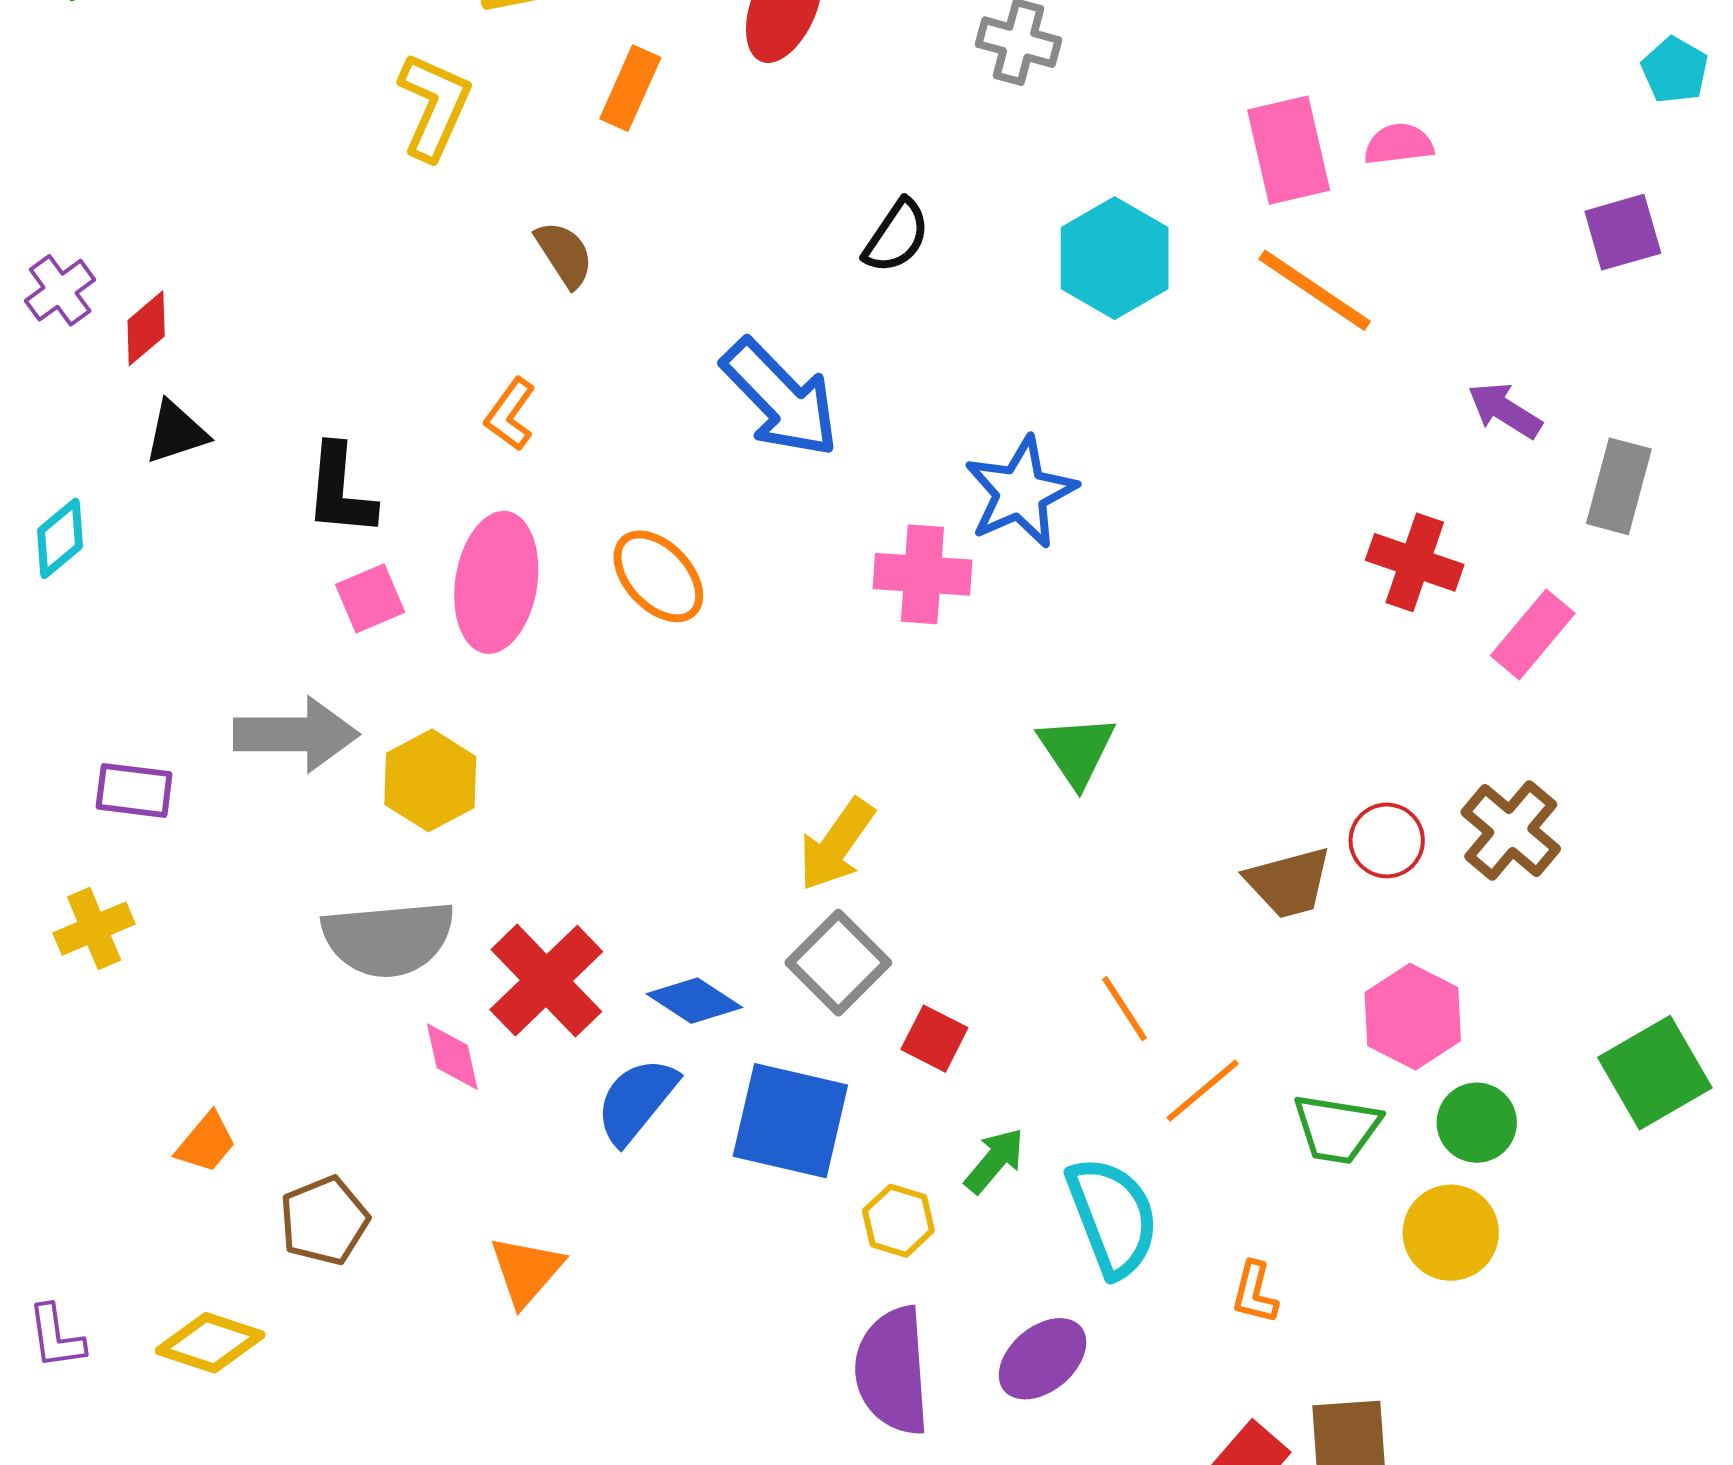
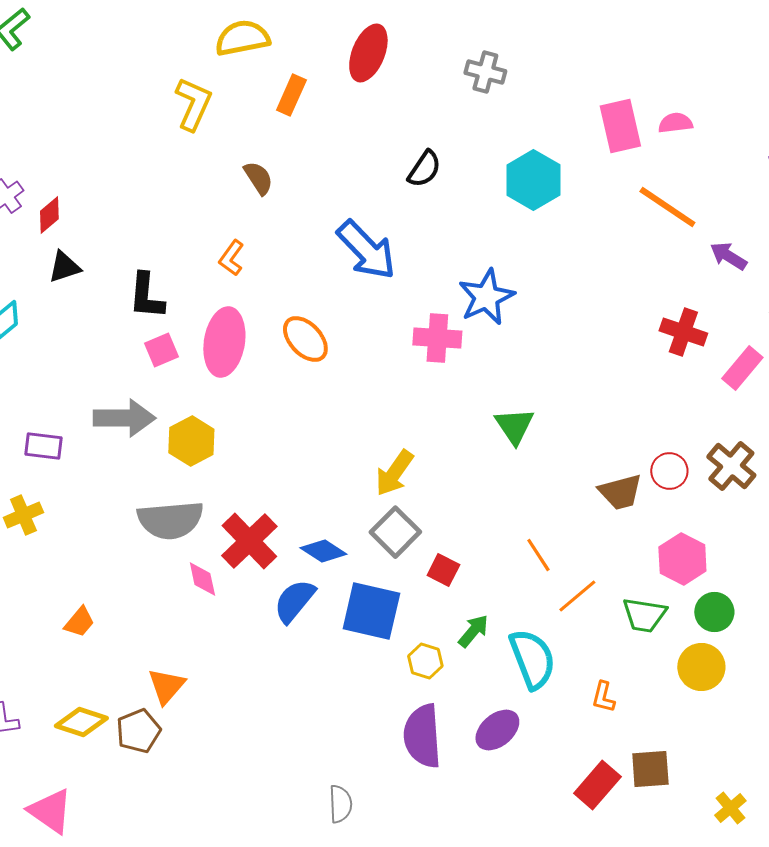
orange line: (1315, 290) -> (667, 207), moved
brown pentagon: (324, 1221) -> (138, 731), moved
orange triangle: (526, 1271) -> (166, 686), moved

